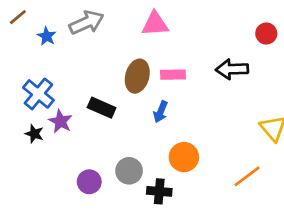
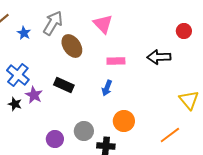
gray arrow: (86, 23) -> (53, 23), turned -35
pink triangle: (155, 24) -> (103, 24), turned 50
brown ellipse: (137, 76) -> (72, 46), moved, turned -50

